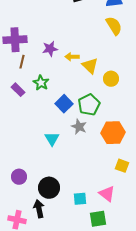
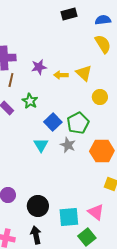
yellow triangle: (90, 66) -> (84, 73), moved
cyan triangle: (52, 139) -> (41, 145), moved
cyan square: (80, 199) -> (69, 217), size x1.5
black arrow: (39, 209) -> (36, 235), moved
green square: (98, 219) -> (87, 237), turned -30

